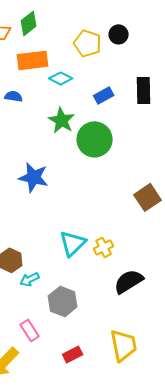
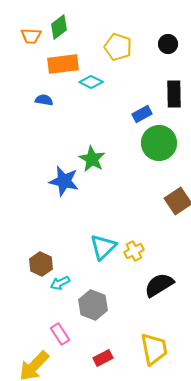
black circle: (119, 34) -> (168, 44), moved
blue rectangle: (104, 95) -> (142, 114), moved
green star: (62, 120) -> (92, 159), moved
green circle: (95, 139) -> (159, 143), moved

